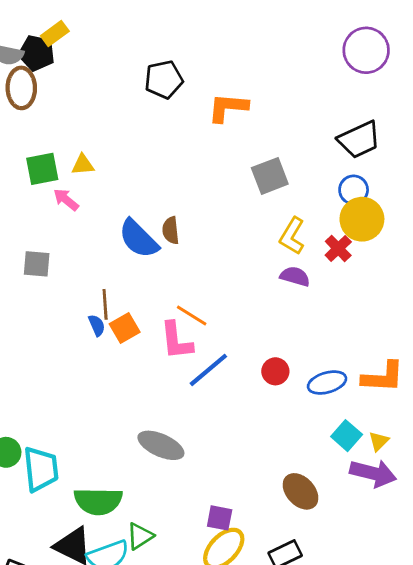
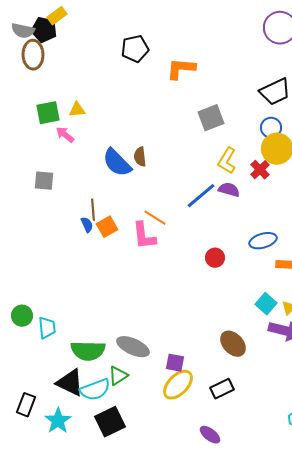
blue line: (208, 370) -> (201, 196), moved
blue ellipse: (327, 383) -> (263, 241), moved
gray ellipse: (161, 445) -> (133, 347), moved
cyan trapezoid: (41, 469) -> (47, 328), size x0.7

